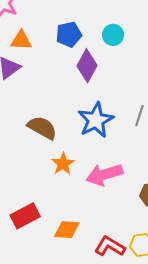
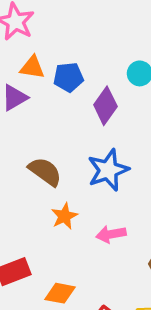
blue pentagon: (69, 34) -> (68, 77), moved
pink arrow: (104, 175) -> (111, 234), size x0.7

